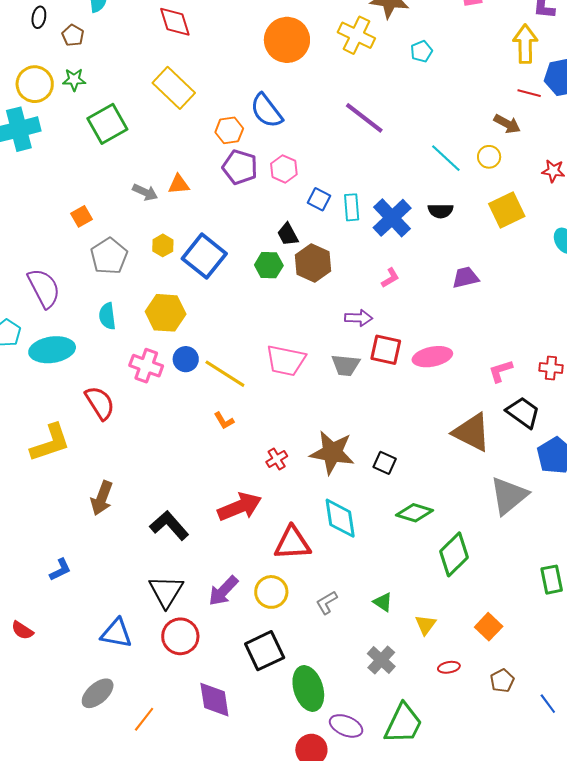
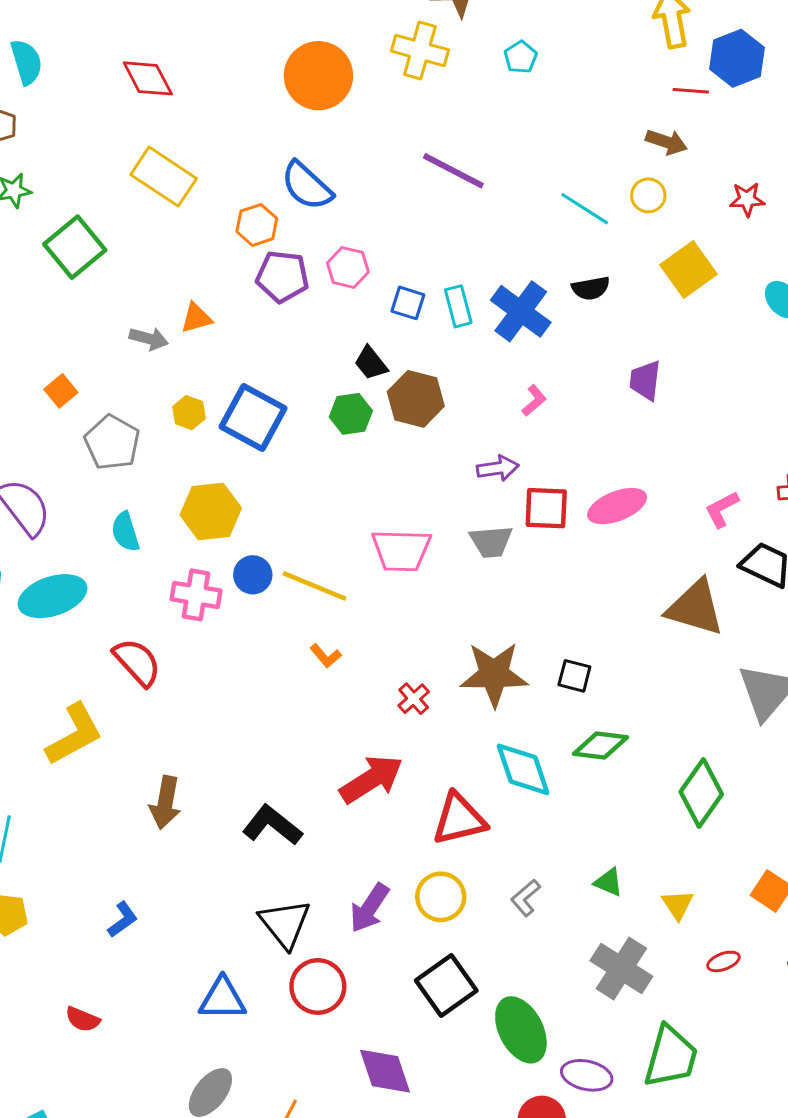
purple trapezoid: (465, 278) -> (645, 380), turned -60
green diamond: (415, 513) -> (601, 745), moved
gray cross: (381, 660) -> (621, 969), size x1.4

